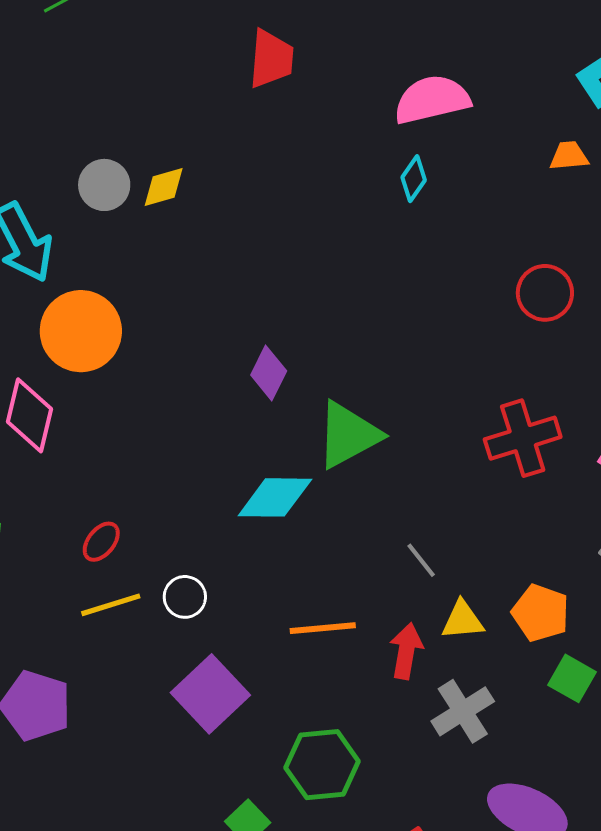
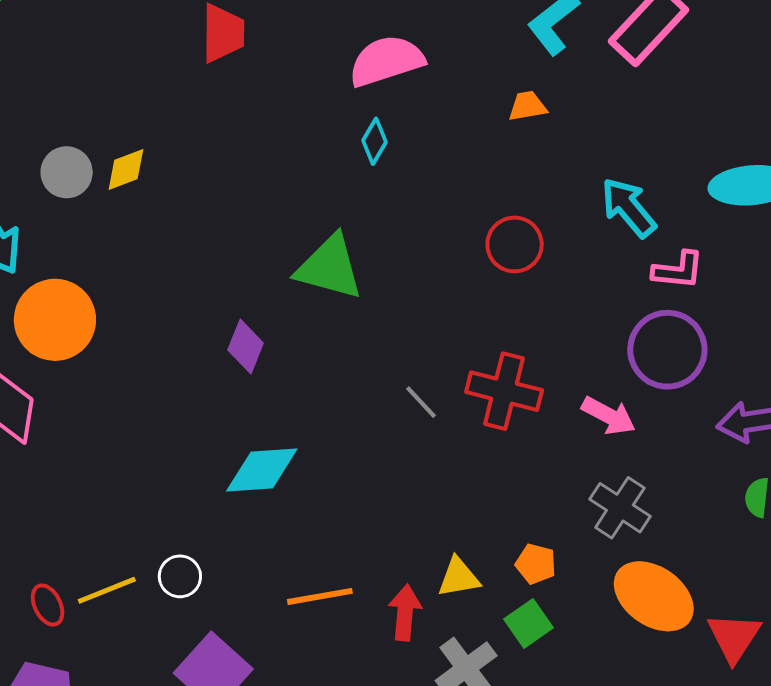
green triangle: (348, 435) -> (329, 267), moved, turned 48
red cross: (523, 438) -> (504, 391), turned 36
red ellipse: (101, 542) -> (48, 605), moved, turned -60
gray line: (421, 560) -> (421, 402), moved
orange pentagon: (541, 613) -> (536, 564), size x0.7
green square: (572, 678) -> (528, 623), moved, turned 30

